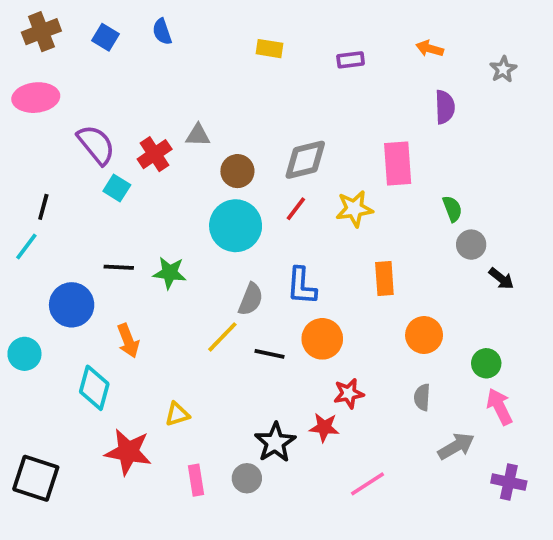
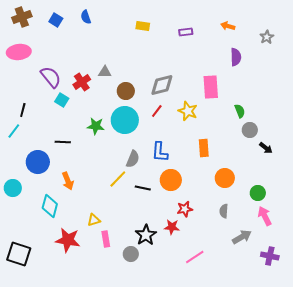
yellow star: (354, 209) -> (188, 111), turned 30
green star: (170, 273) -> (96, 126), moved
pink rectangle: (196, 480) -> (106, 239), moved

